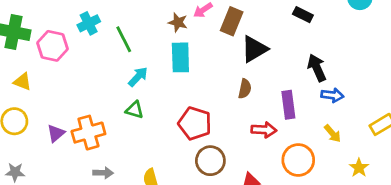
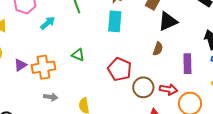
cyan arrow: (138, 77) -> (48, 23), moved
red arrow: (264, 130) -> (168, 89), moved
brown circle: (210, 161) -> (143, 87), moved

